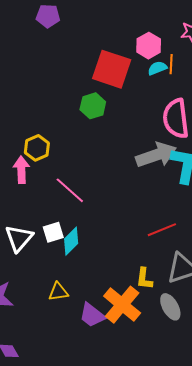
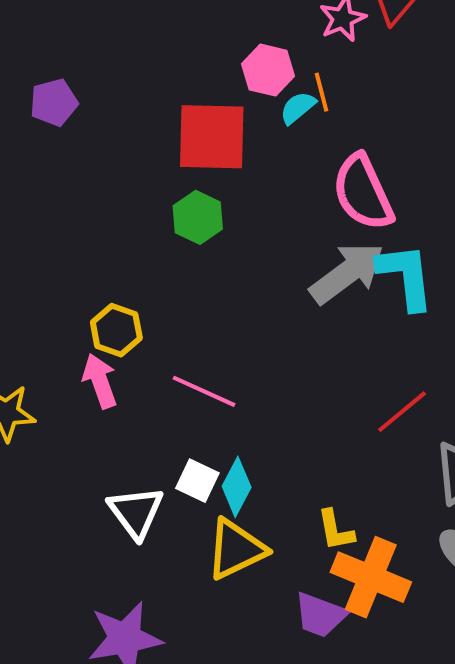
purple pentagon: (48, 16) -> (54, 102), moved
white square: (53, 232) -> (197, 481), turned -30
yellow L-shape: (144, 279) -> (336, 530), moved
yellow triangle: (58, 292) -> (236, 549), moved, size x1.6

